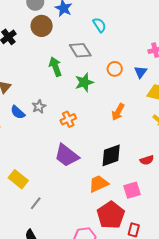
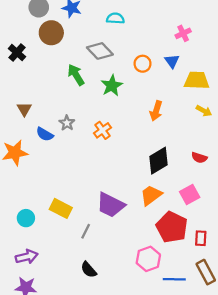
cyan semicircle: (99, 25) -> (115, 18), turned -42
purple trapezoid: (67, 155) -> (111, 205), moved
red semicircle: (147, 160) -> (199, 158), turned 48

